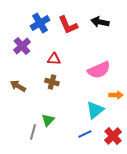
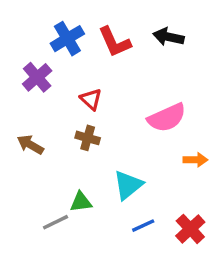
red triangle: (54, 59) -> (91, 99), turned 40
cyan triangle: (95, 110) -> (128, 185), moved
green triangle: (48, 120) -> (81, 202), turned 40
gray line: (33, 132) -> (56, 222), turned 49

